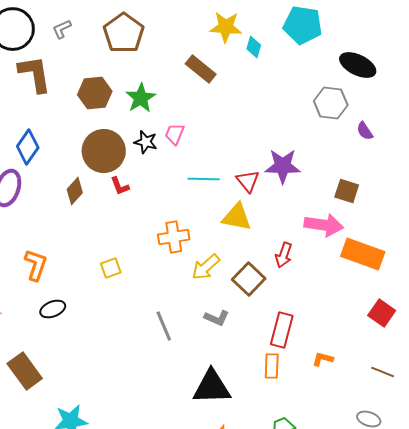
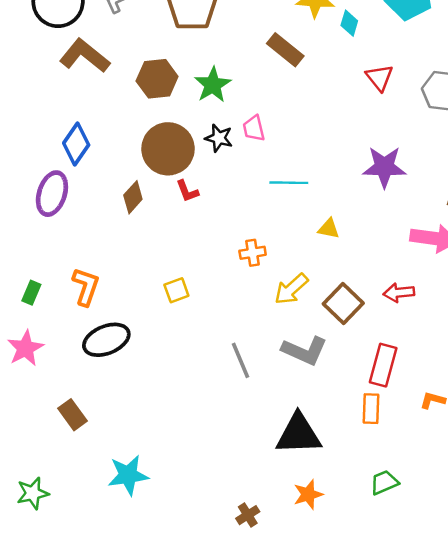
brown L-shape: (35, 74) -> (85, 56), turned -42
pink trapezoid: (175, 134) -> (254, 128), turned -35
red triangle: (248, 181) -> (379, 78), moved
yellow triangle: (237, 217) -> (329, 229), size x0.6
orange cross: (174, 237) -> (253, 253), size x0.7
red arrow: (284, 255) -> (399, 293), moved, turned 65
black ellipse: (53, 309) -> (106, 340), size x1.5
gray L-shape: (217, 318) -> (305, 351), size x1.5
brown rectangle: (25, 371) -> (73, 415), size x0.7

